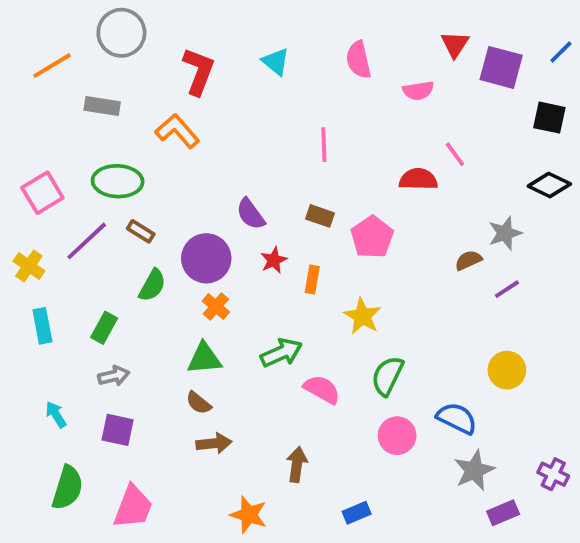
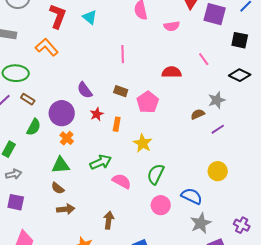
cyan triangle: (276, 62) -> (90, 17), moved
pink line: (455, 154) -> (204, 59), moved

